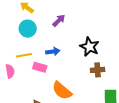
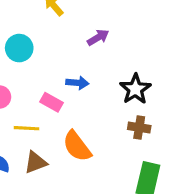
cyan circle: (28, 29) -> (19, 48), moved
yellow line: (24, 55) -> (26, 128), moved

